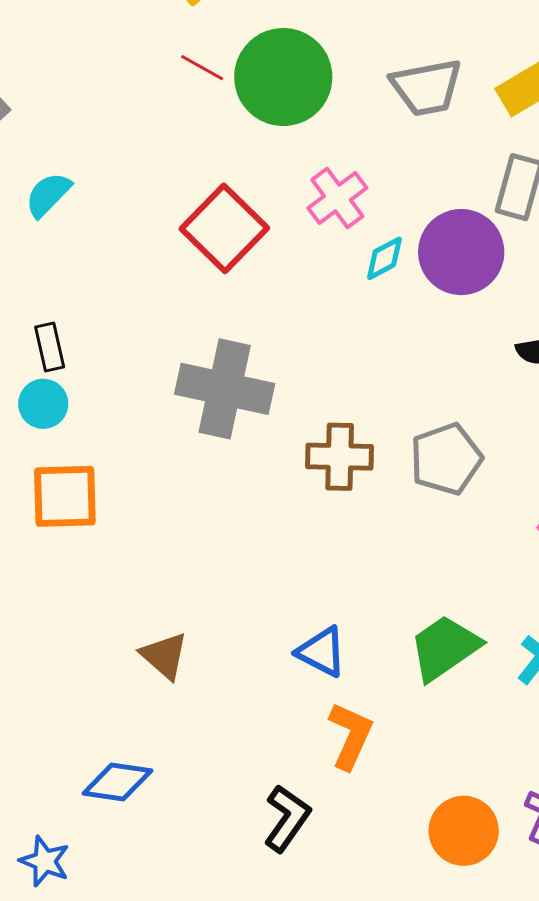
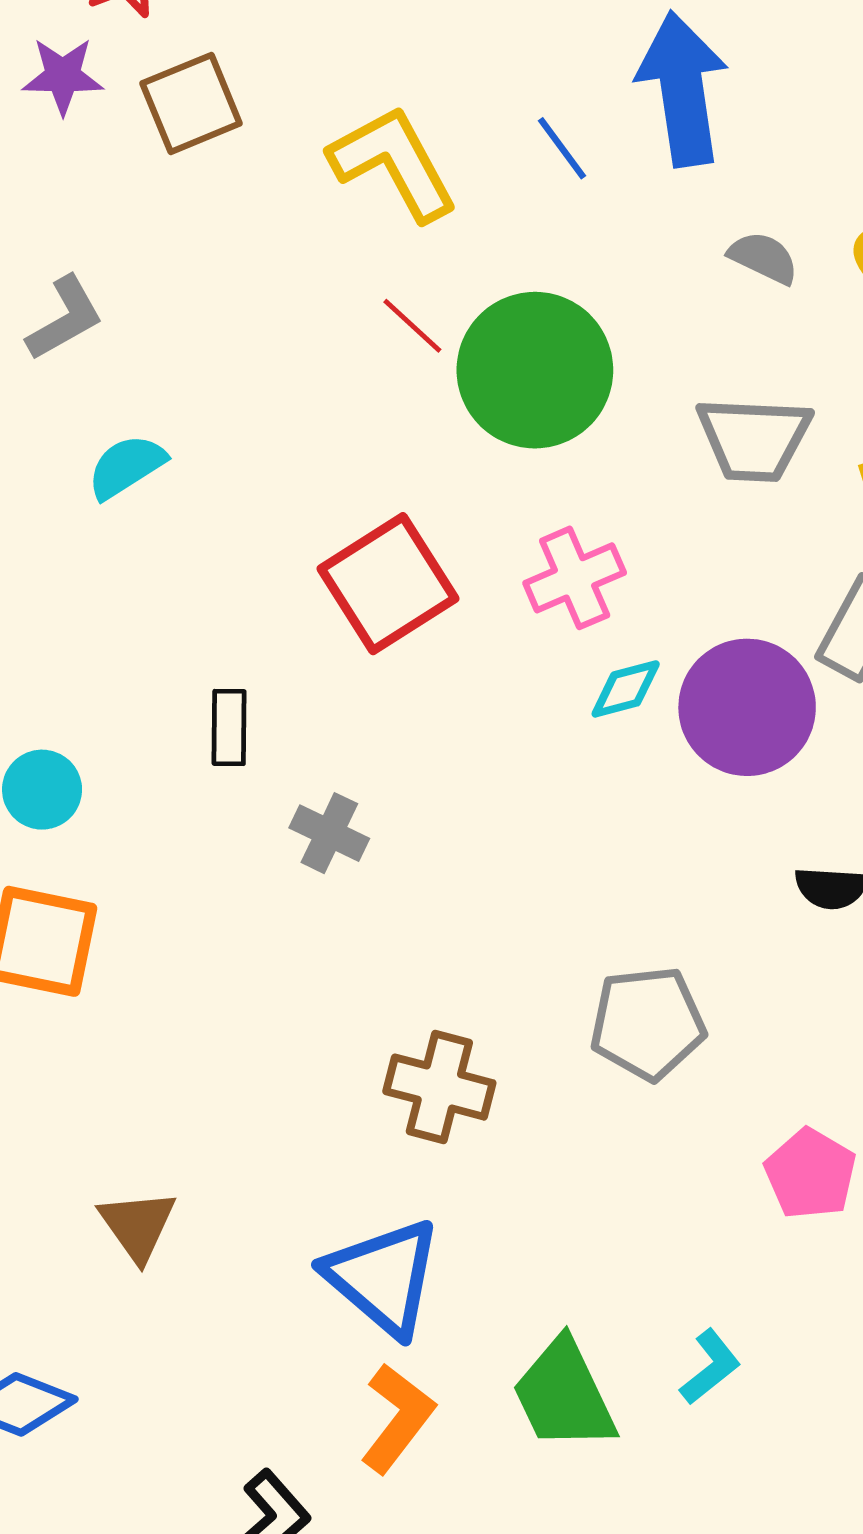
black rectangle: (50, 347) -> (229, 727), moved
gray cross: (225, 389) -> (329, 833), size x0.5
brown cross: (340, 457) -> (439, 1087), moved
green trapezoid: (445, 648) -> (564, 1395), moved, turned -94
blue triangle: (321, 652) -> (383, 1277), size x1.5

